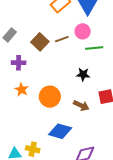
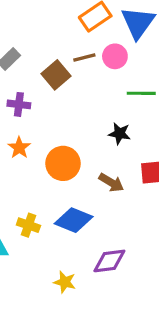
pink circle: (83, 31) -> (115, 56), moved
brown line: (62, 39) -> (84, 58), moved
yellow cross: (33, 149) -> (28, 225), moved

